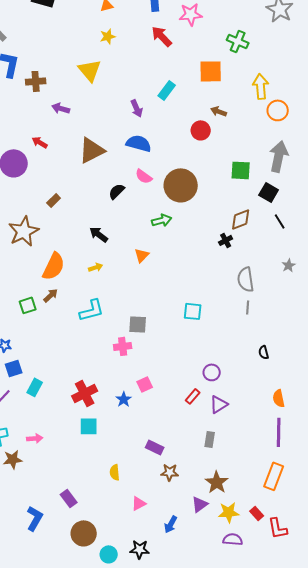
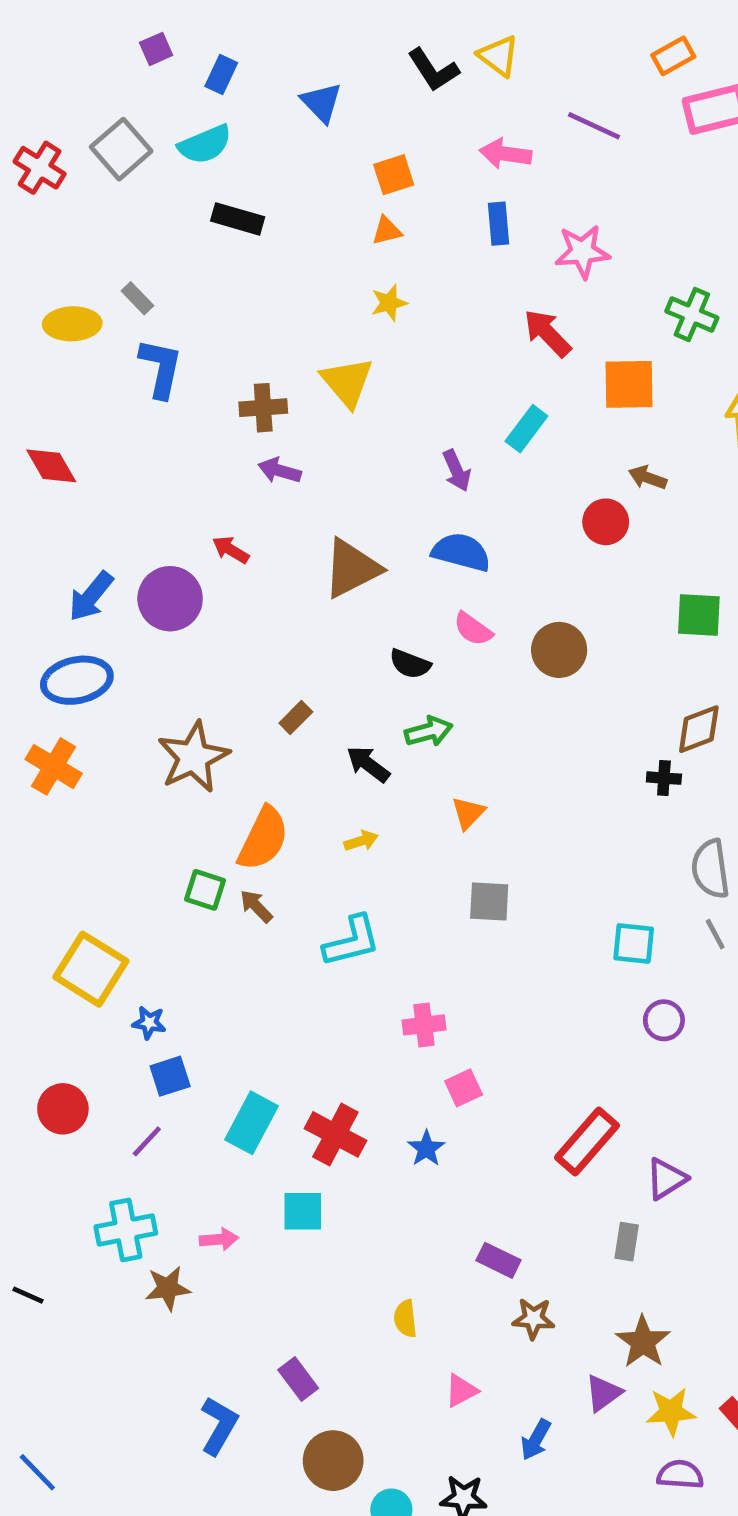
red arrow: (162, 36) -> (547, 333), moved
brown cross: (36, 81) -> (263, 408), moved
brown circle: (181, 185) -> (559, 650), size x0.7
black semicircle: (117, 191) -> (410, 664), turned -114
brown rectangle: (54, 200) -> (296, 717), moved
green arrow: (162, 220) -> (429, 731), moved
black cross: (226, 240) -> (664, 778), turned 32
brown arrow: (51, 295) -> (256, 906), turned -91
green square: (28, 305) -> (205, 890), moved, turned 36
gray line: (248, 307) -> (715, 934), turned -32
cyan square: (193, 311) -> (634, 943), moved
gray square: (138, 324) -> (489, 902), moved
purple circle: (212, 372) -> (664, 1020), moved
pink square: (145, 384) -> (464, 1088), moved
cyan rectangle: (35, 387) -> (252, 1123), moved, size x1.4
red cross: (85, 393) -> (335, 1134), turned -35
red rectangle: (193, 396) -> (587, 1141), size x1.8
purple triangle: (219, 404) -> (666, 1179), moved
cyan square: (89, 426) -> (303, 1211), moved

